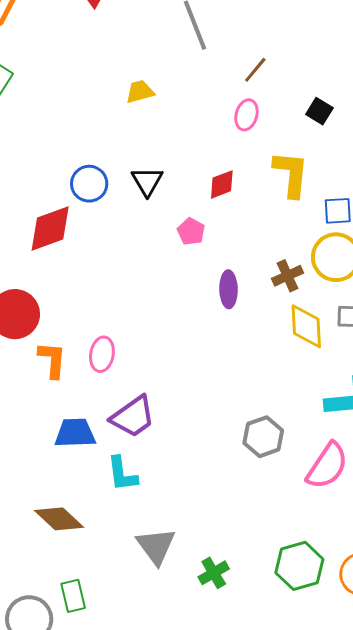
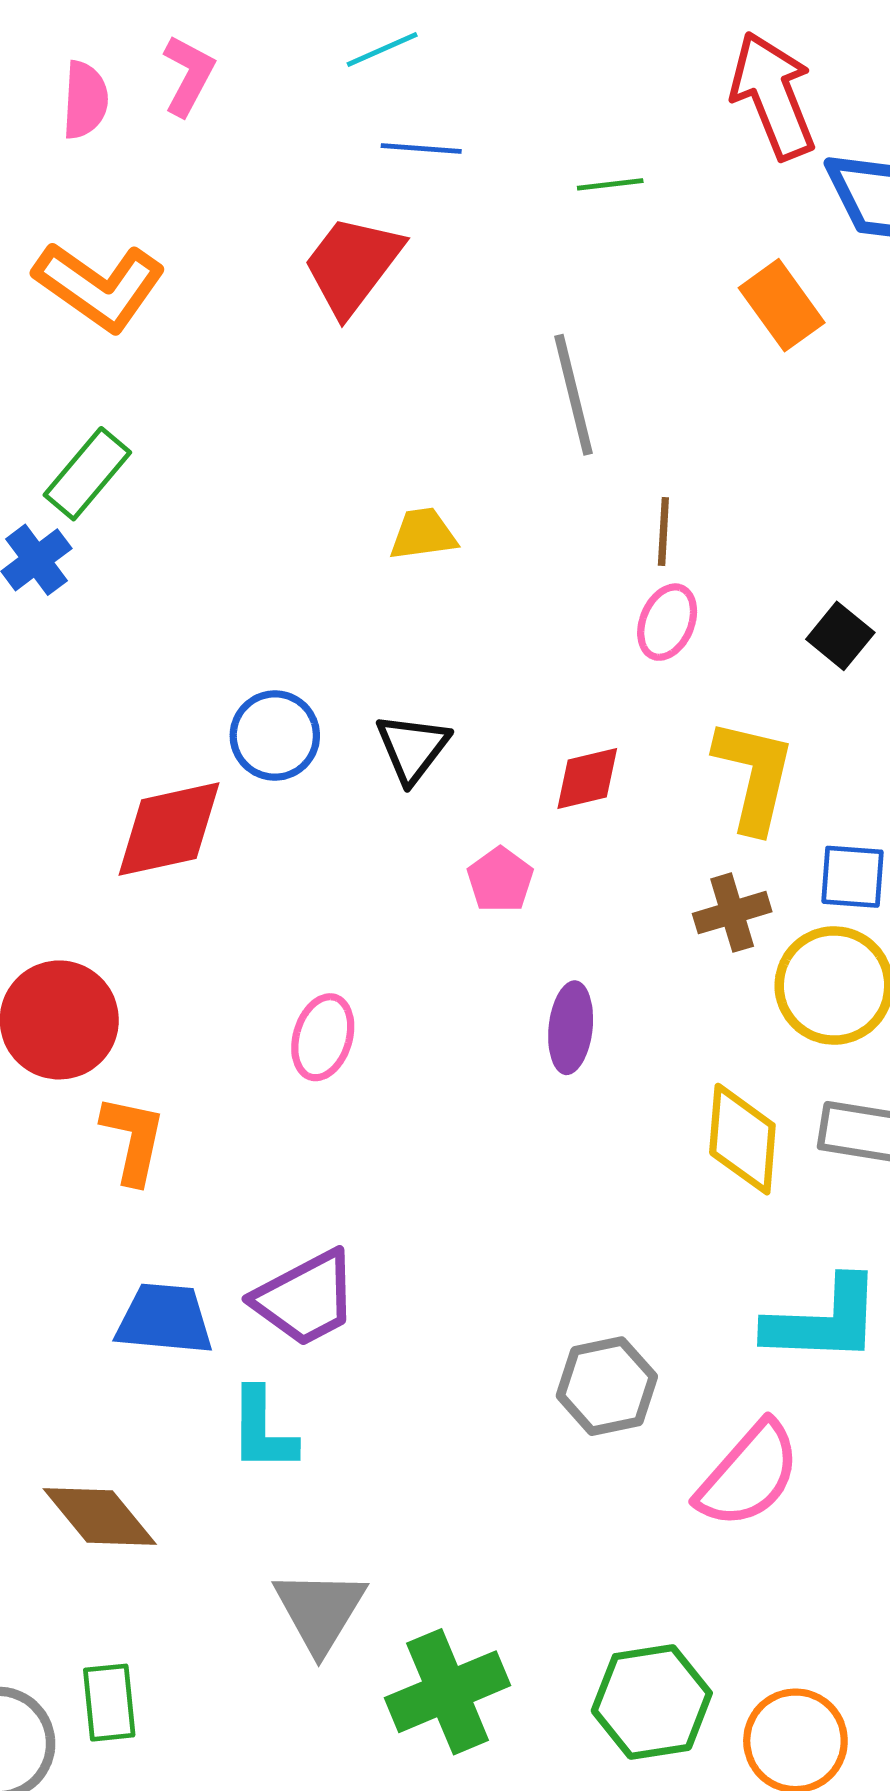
brown line: (255, 70) -> (663, 532), moved, turned -44
brown cross: (288, 276) -> (732, 913), moved
pink ellipse: (102, 354) -> (323, 1037), moved
green cross: (214, 573) -> (448, 1692), size x1.6

